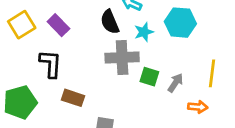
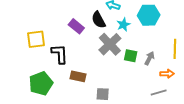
yellow square: (22, 25) -> (36, 39), moved, turned 30
purple rectangle: (58, 25) -> (76, 26), moved
gray cross: (122, 57) -> (110, 44), turned -35

